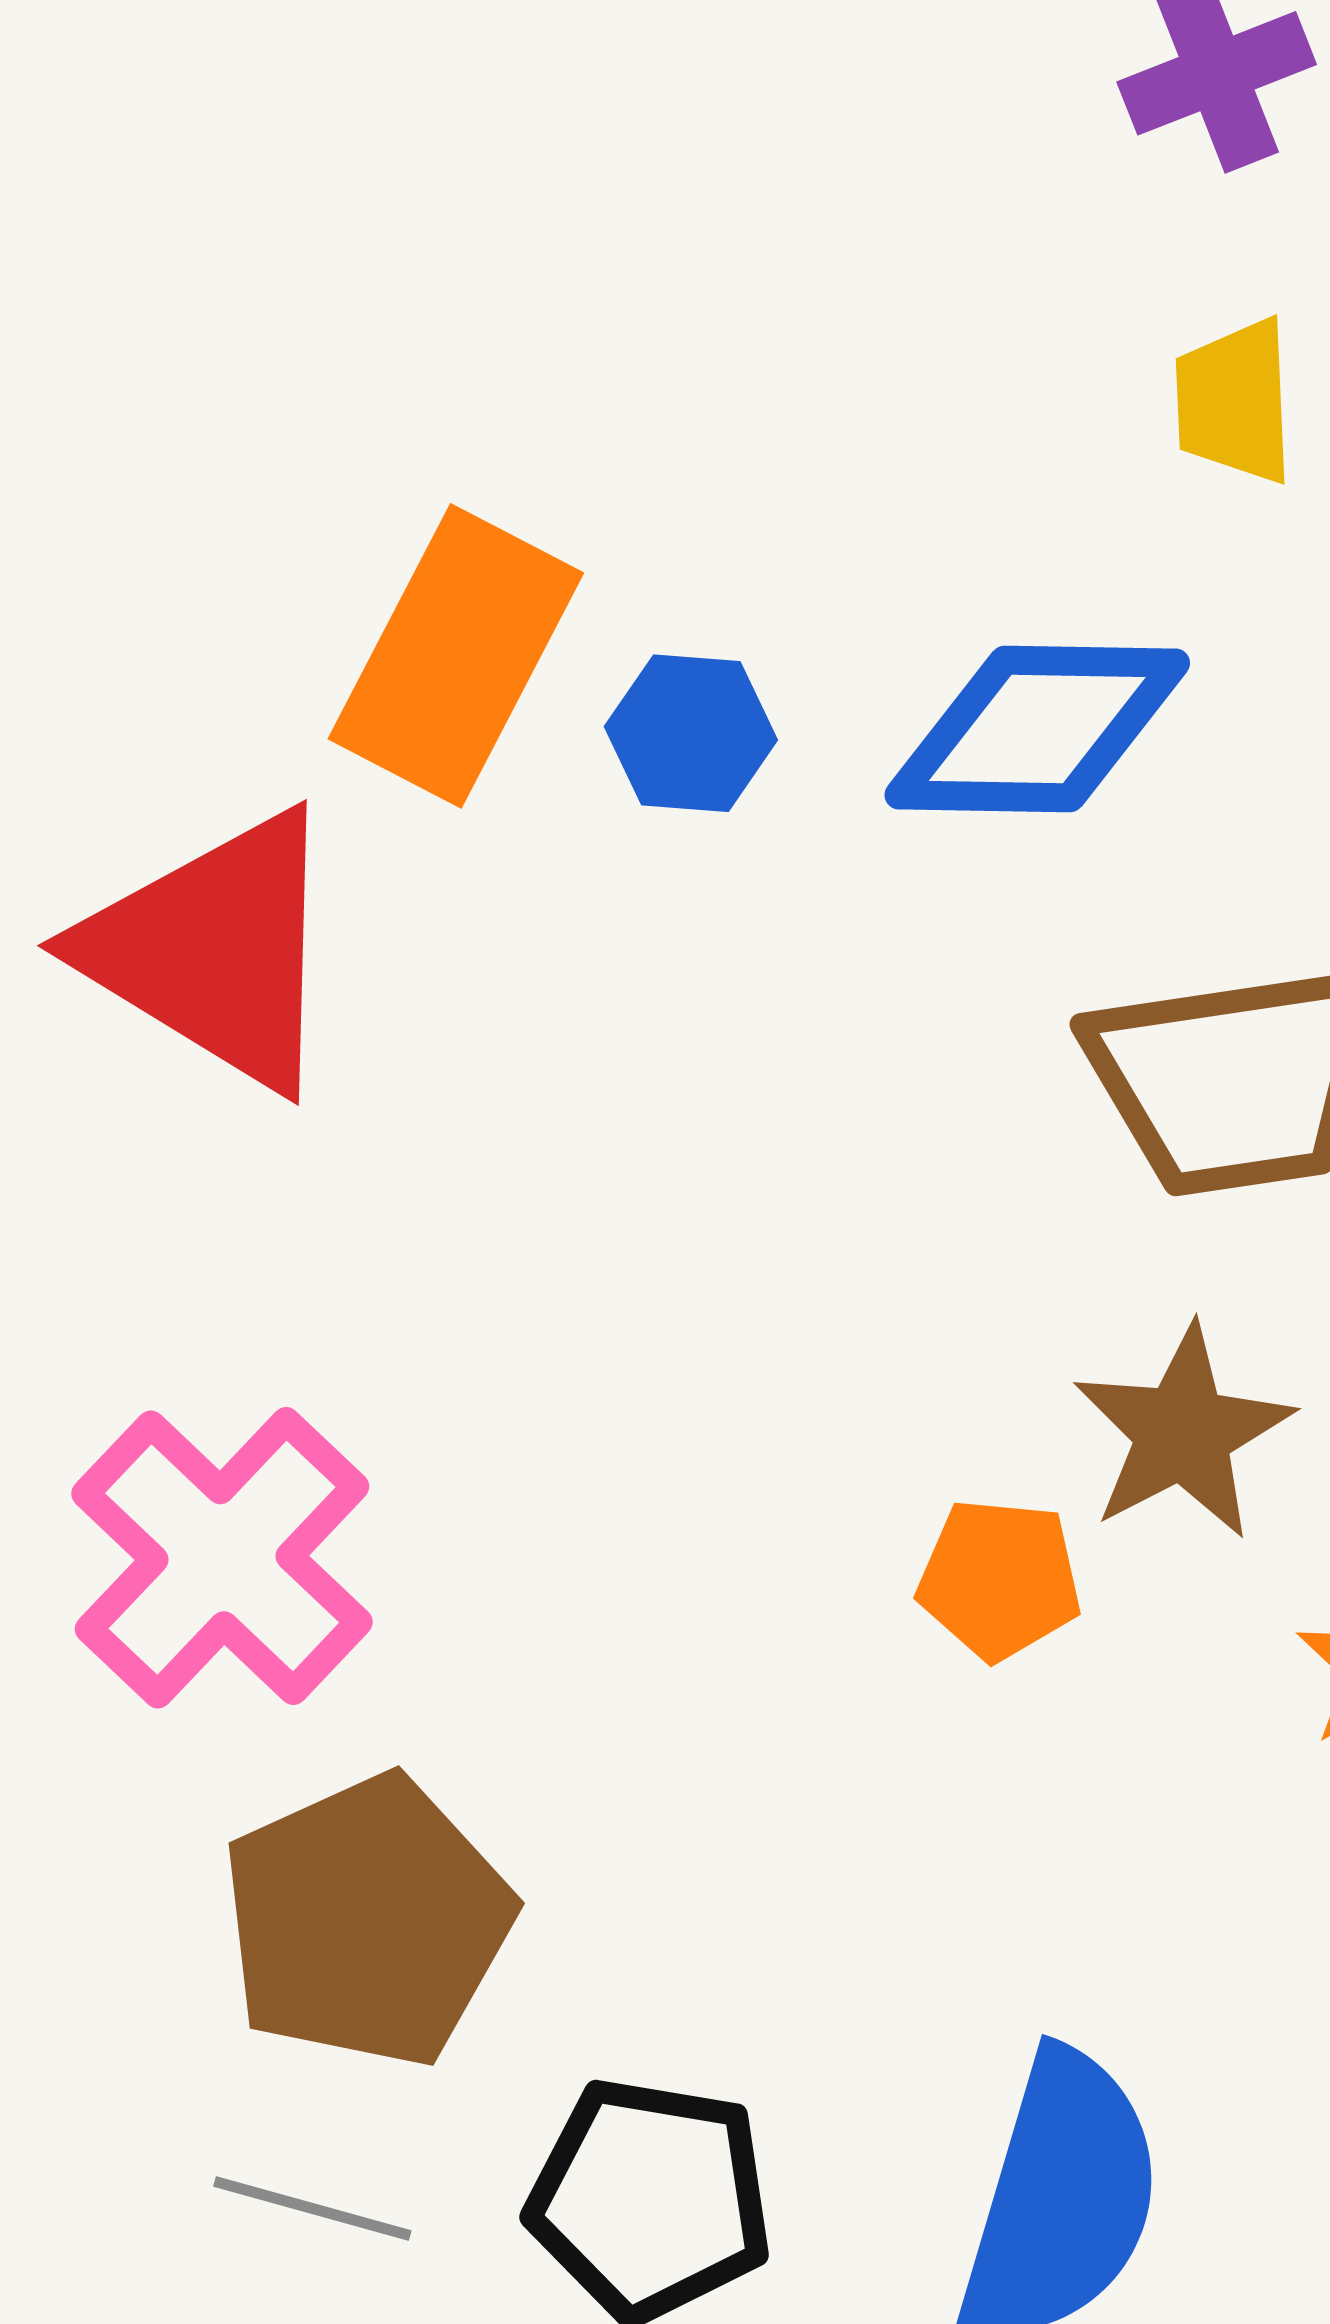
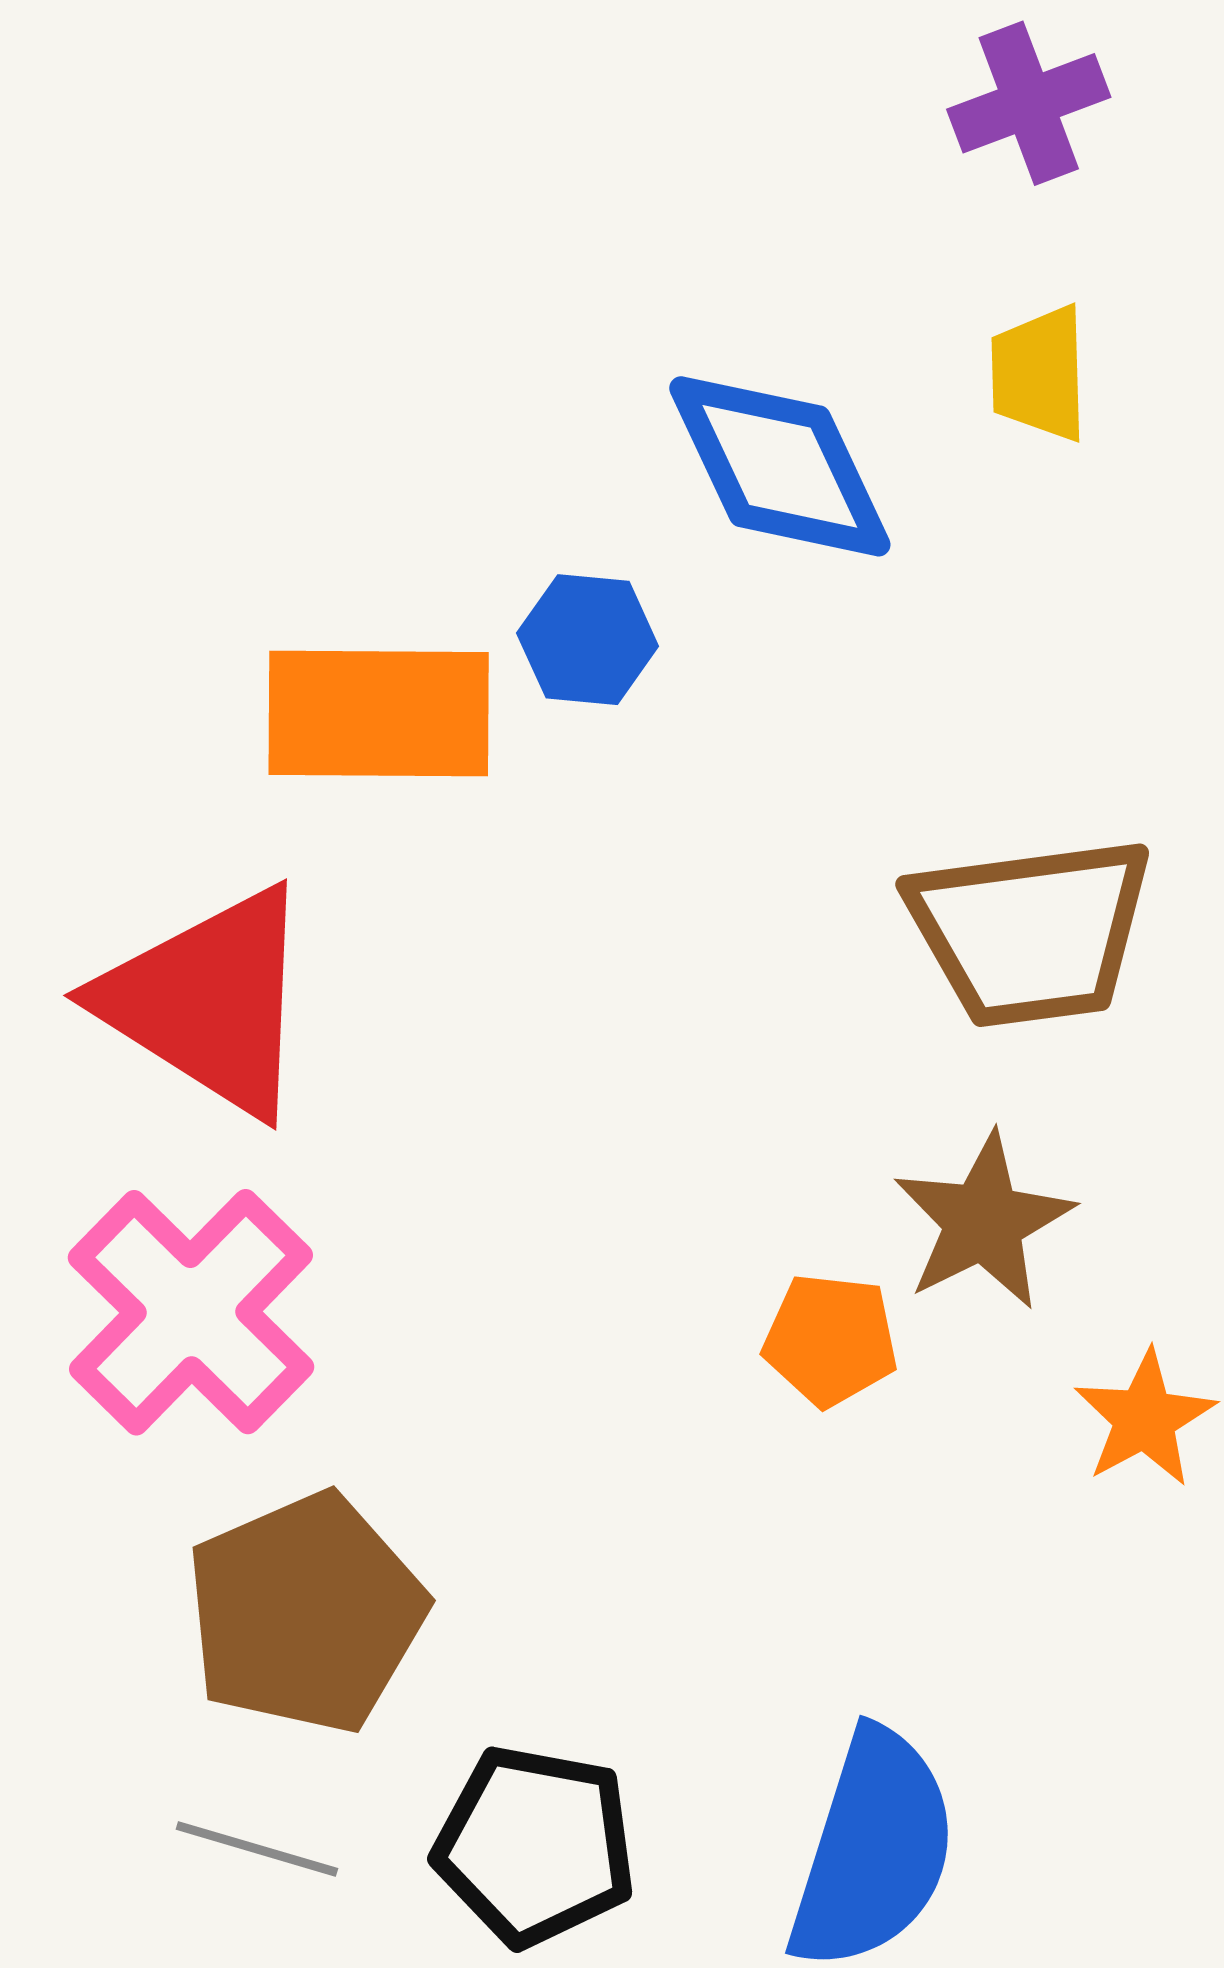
orange rectangle: (456, 656) -> (379, 714), moved, turned 62
blue diamond: (1037, 729) -> (780, 466), moved, turned 63
red triangle: (214, 950) -> (209, 1001), moved

